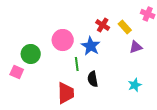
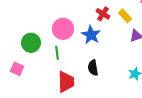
green line: (77, 64) -> (57, 53), moved
pink square: (17, 72) -> (17, 69), moved

